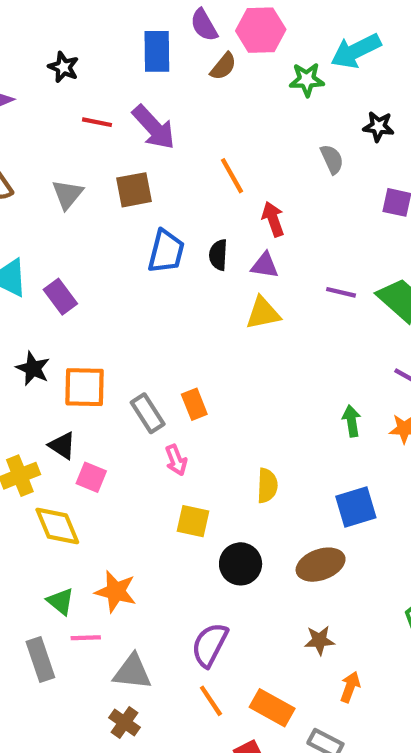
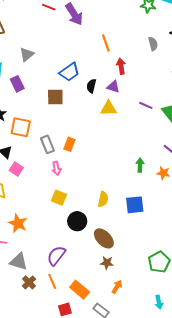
brown square: (134, 190) -> (55, 97), moved
gray triangle: (67, 194) -> (27, 54), moved
blue trapezoid: (166, 251) -> (69, 72), turned 30
black semicircle: (218, 255) -> (91, 86), moved
orange rectangle: (194, 404) -> (69, 144), turned 32
yellow semicircle: (267, 486) -> (103, 199), moved
brown ellipse: (321, 565) -> (104, 238), moved, turned 55
brown cross: (124, 722) -> (29, 282), moved

